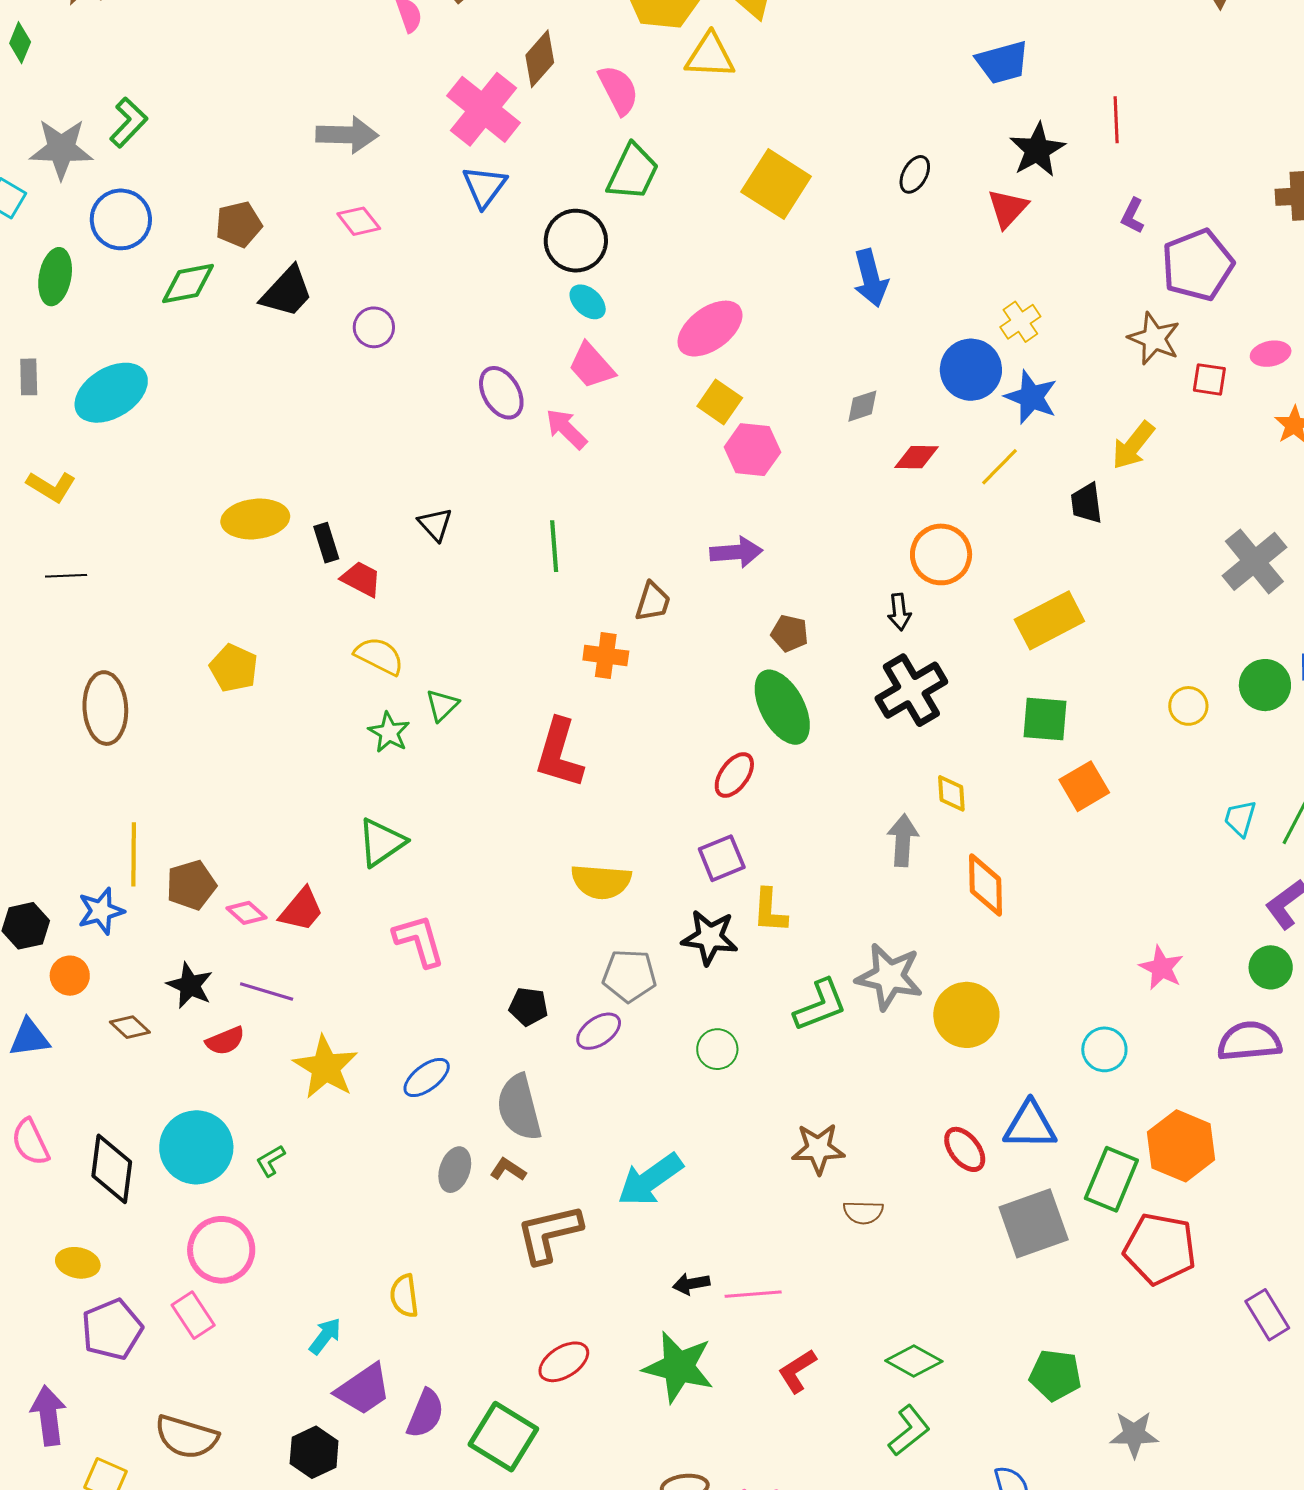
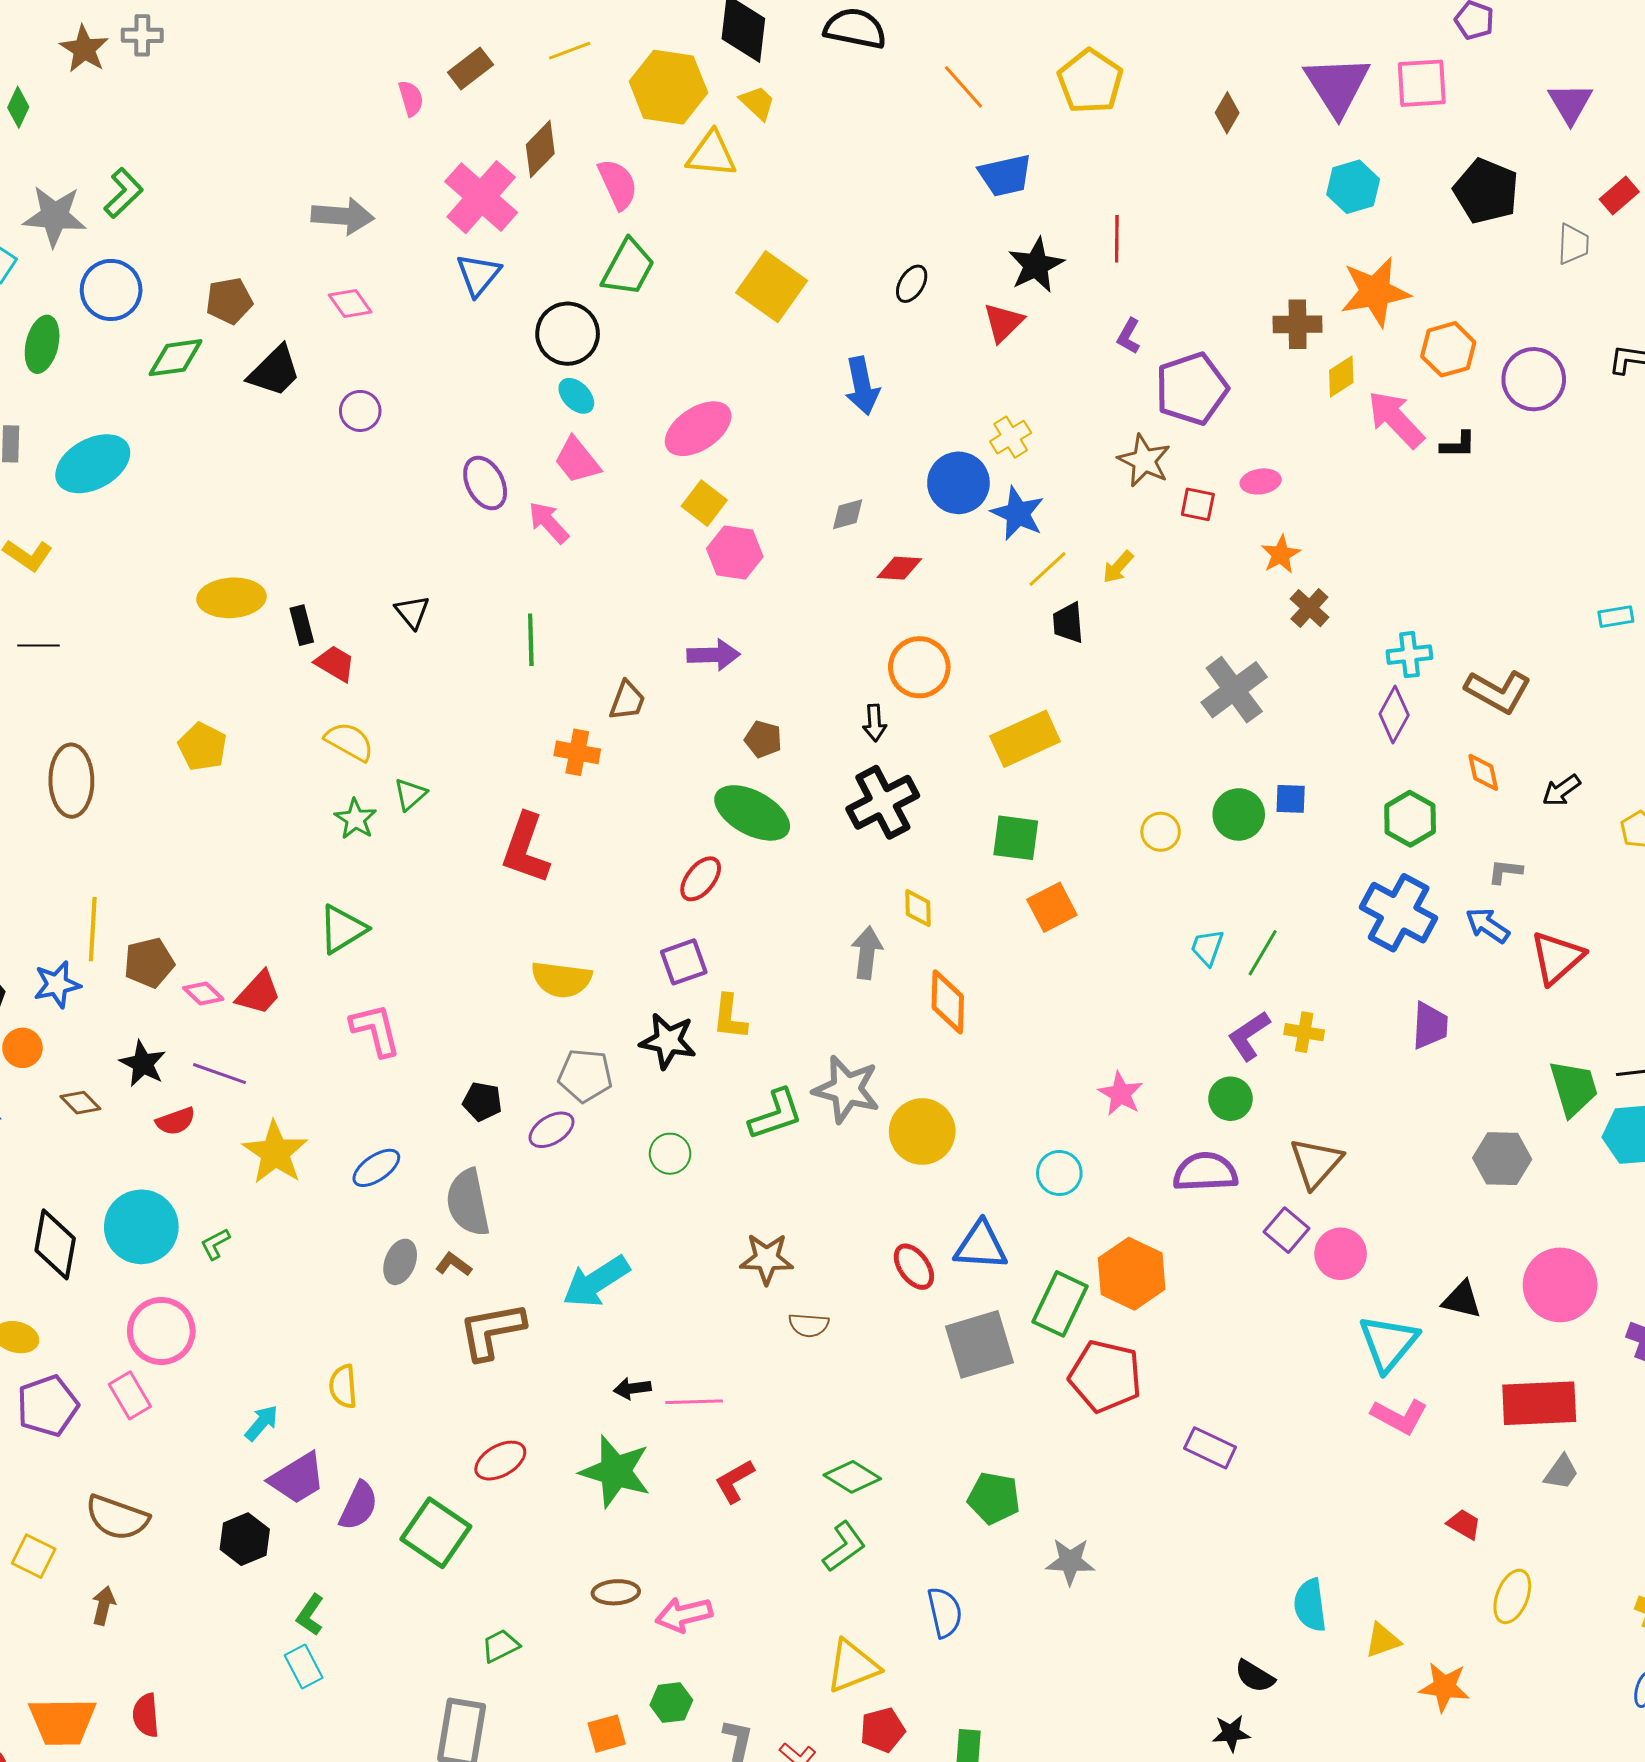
yellow arrow: (1133, 445) -> (1118, 567), size x0.7
yellow line: (999, 467) -> (1048, 569), moved
green ellipse: (782, 707) -> (752, 813), turned -36
purple rectangle: (1267, 1315) -> (1210, 1448), turned -36

